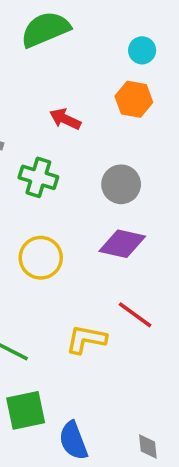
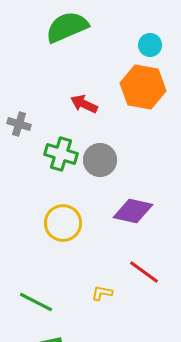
orange hexagon: (134, 99) -> (143, 87), size x1.4
gray circle: (121, 184) -> (100, 160), moved
yellow L-shape: (86, 339) -> (102, 293), size x0.6

